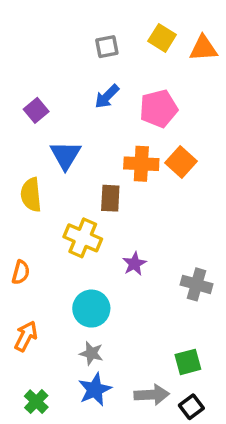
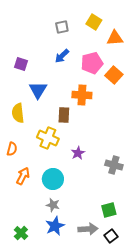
orange triangle: (203, 48) -> (115, 38), moved
purple square: (36, 110) -> (21, 64), turned -32
orange square: (181, 162) -> (114, 75), moved
orange semicircle: (21, 272) -> (12, 149), moved
orange arrow: (26, 336) -> (23, 176), moved

